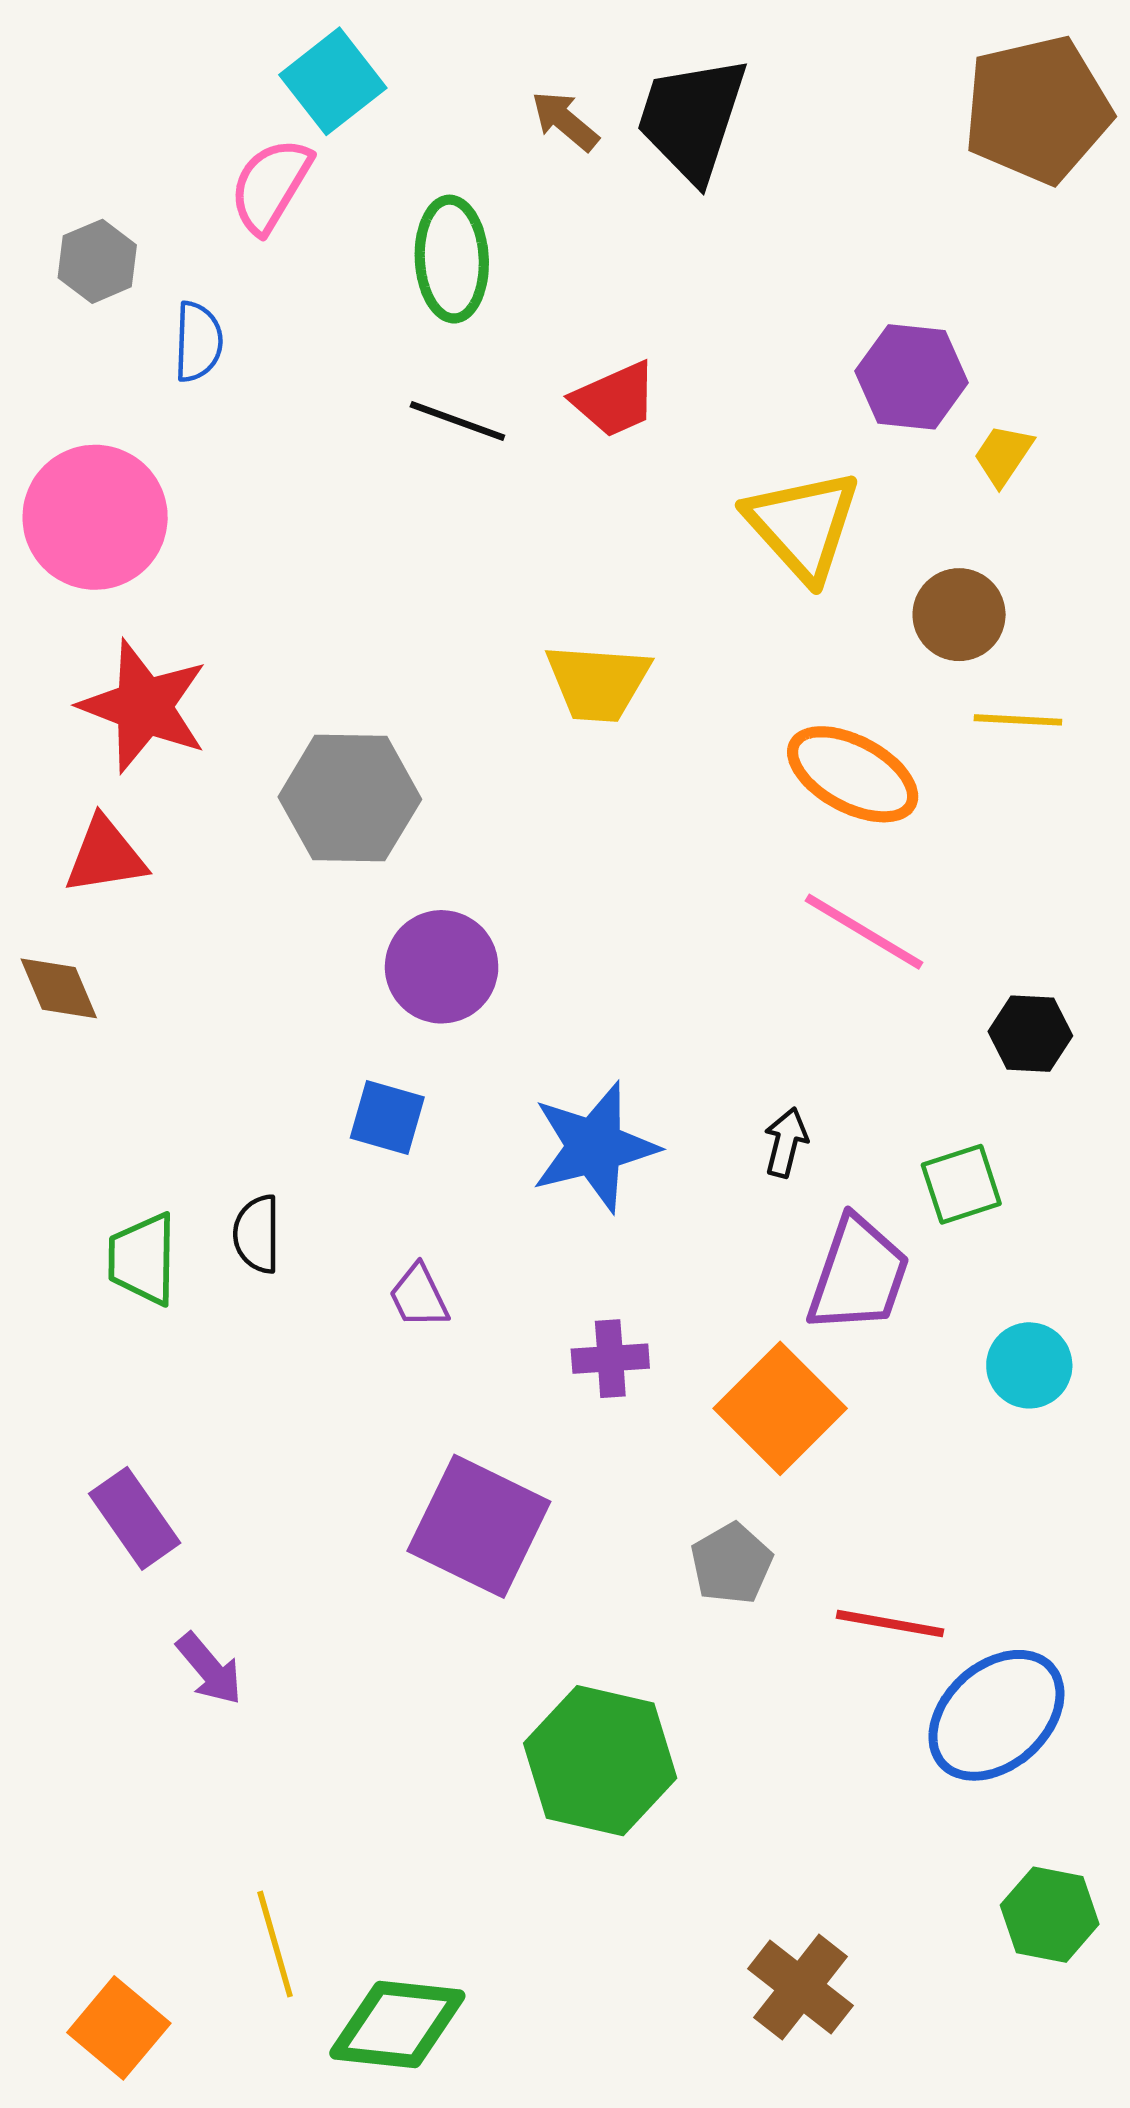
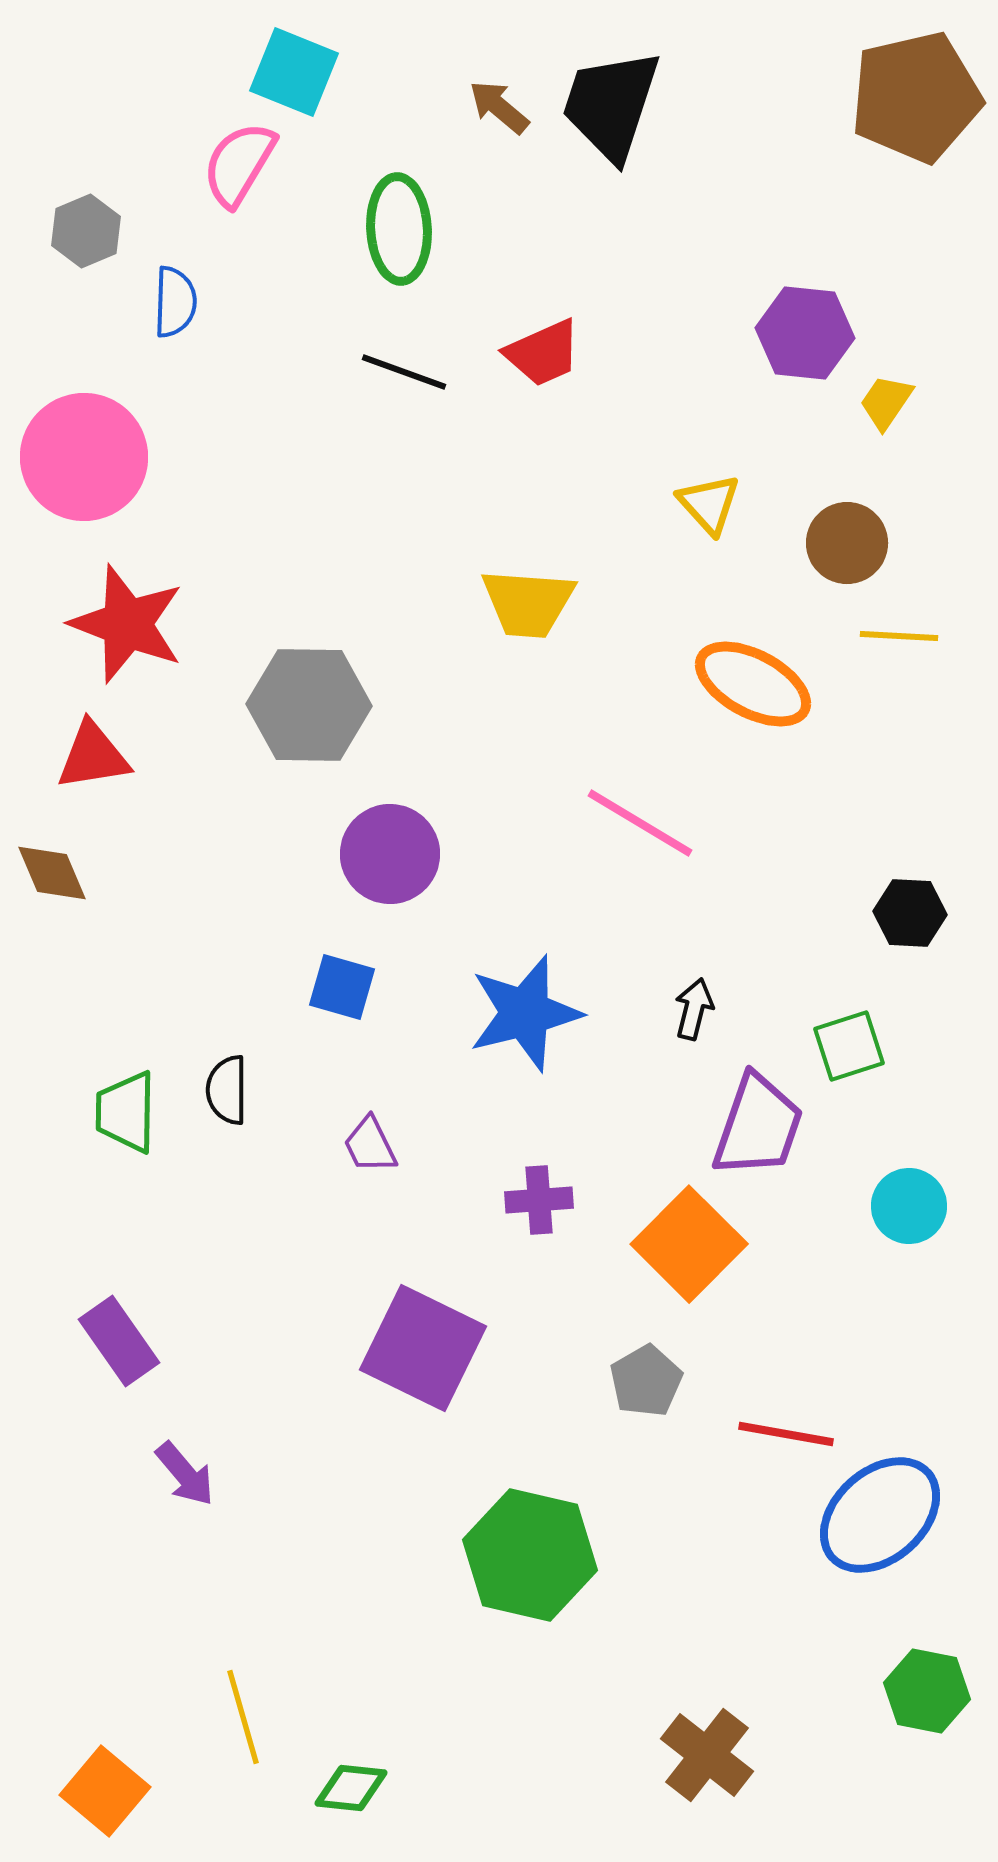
cyan square: (333, 81) -> (294, 72), turned -30
yellow triangle: (803, 525) -> (709, 504), moved, size x0.6
pink line: (864, 932) -> (640, 823), moved
green diamond: (397, 2024) -> (351, 1788), size x0.6

